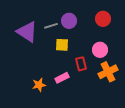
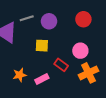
gray line: (51, 26) -> (27, 18), moved
red rectangle: (81, 64) -> (61, 65), turned -40
orange star: (39, 85) -> (20, 75), moved

